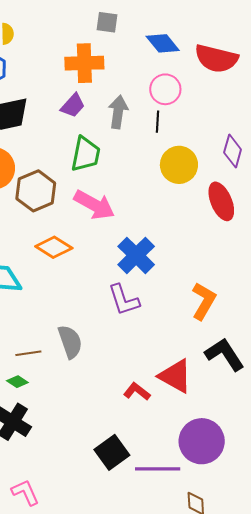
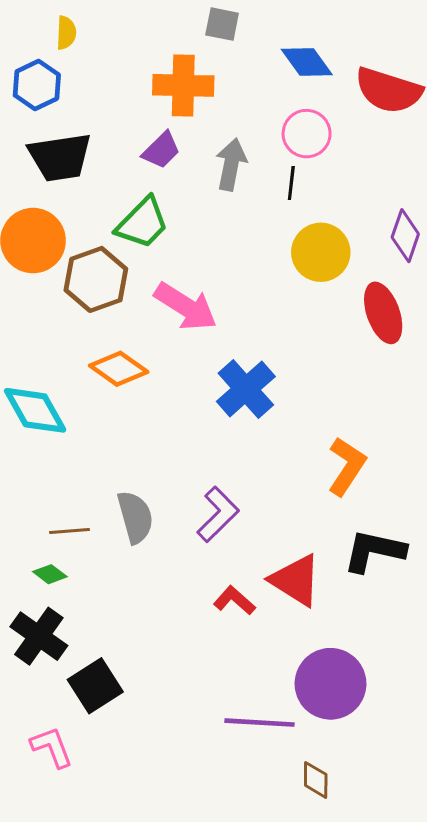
green trapezoid: (86, 154) -> (142, 223), moved, turned 30
purple L-shape: (124, 300) -> (218, 514), moved, turned -120
black L-shape: (225, 354) -> (374, 551), turned -48
black square: (112, 452) -> (95, 686), moved

